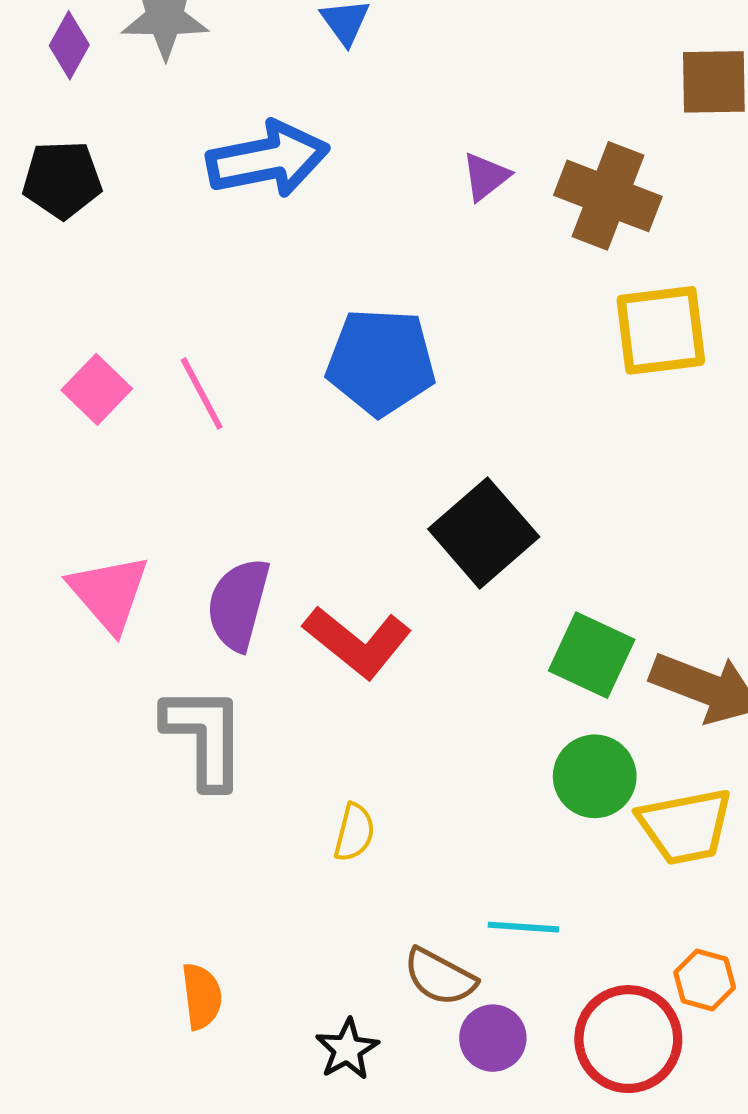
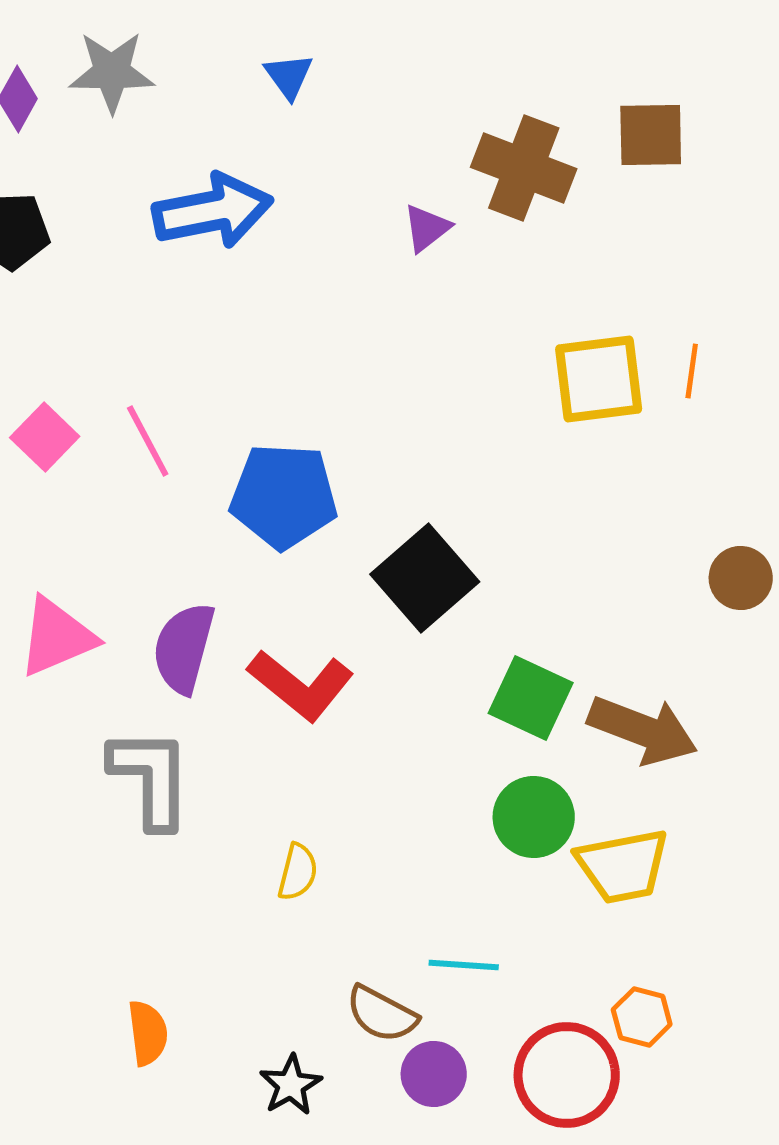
brown cross: (608, 196) -> (524, 168), moved
blue pentagon: (381, 362) -> (284, 496), moved
pink triangle: (109, 593) -> (57, 637), turned 48

